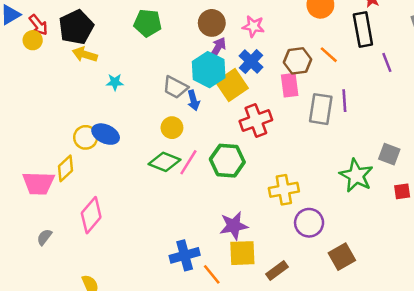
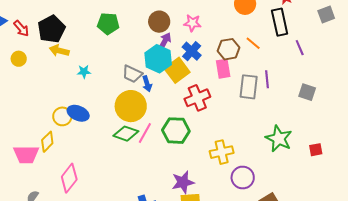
yellow circle: (33, 40) -> (19, 59), moved
yellow circle: (172, 128) -> (131, 106), size x1.8
gray square: (389, 154) -> (307, 92), moved

